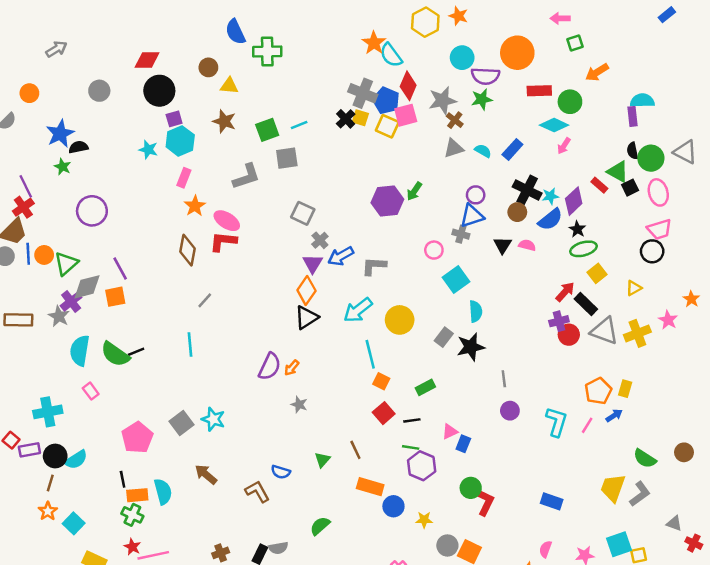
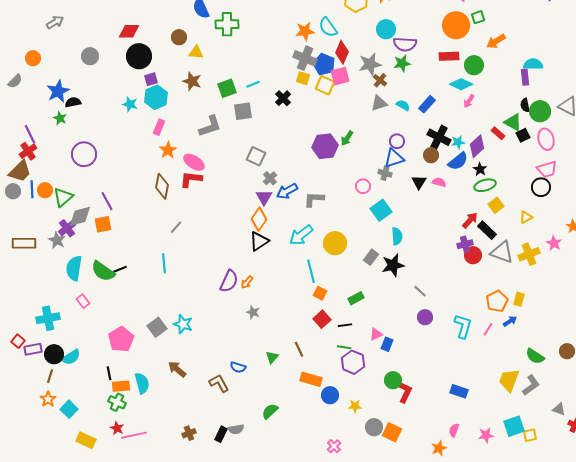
orange star: (374, 43) -> (305, 31), moved, turned 30
orange circle: (517, 53) -> (456, 25), moved
black cross: (346, 119) -> (283, 98), moved
gray line: (504, 379) -> (420, 291), turned -40

